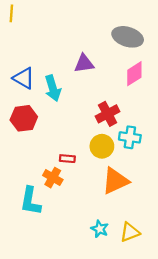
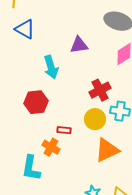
blue triangle: (24, 78) -> (25, 29), moved
red hexagon: (24, 118) -> (36, 102), moved

